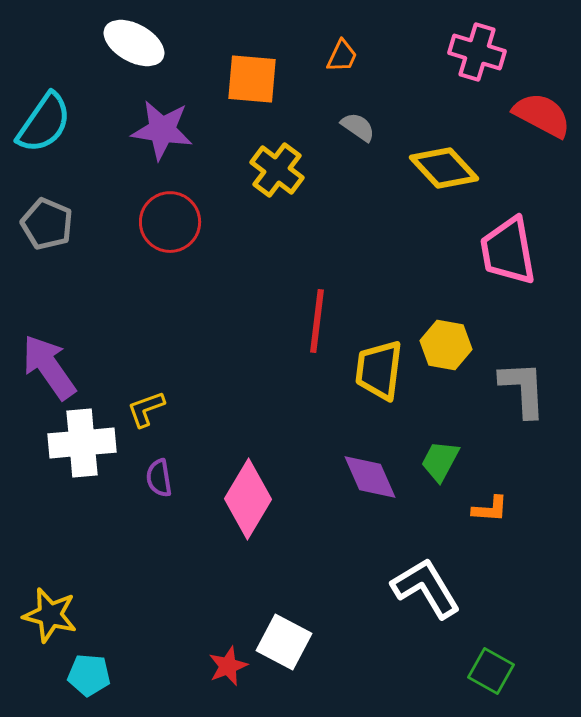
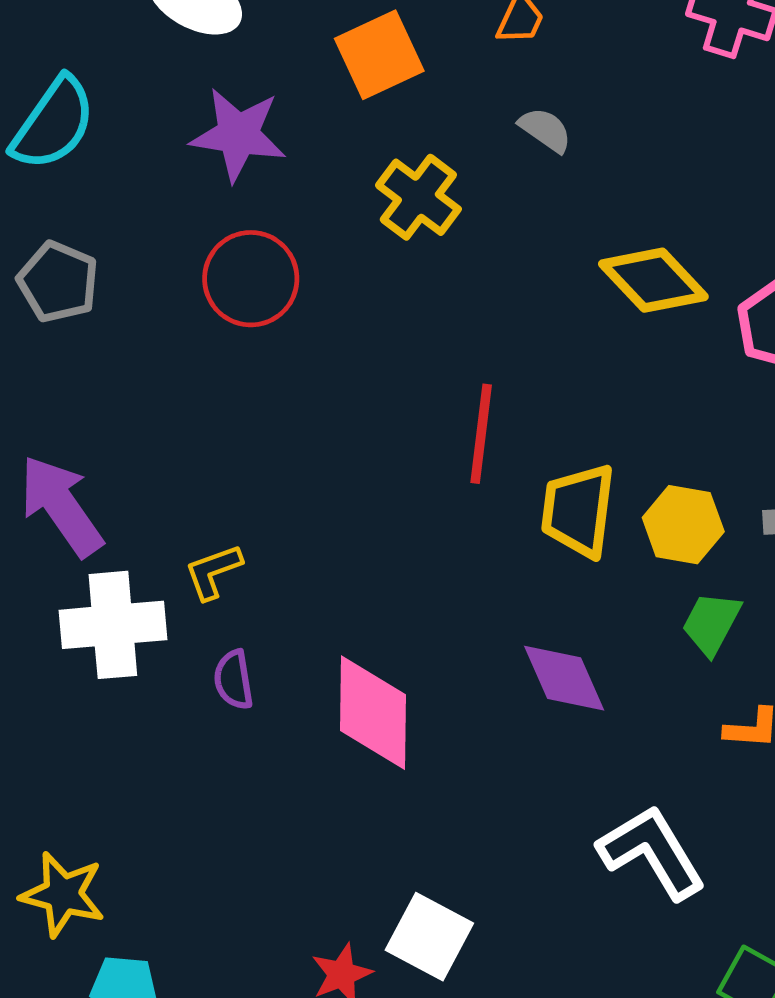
orange square: (252, 79) -> (379, 55), turned -30
yellow diamond: (444, 168) -> (653, 280), moved
yellow hexagon: (446, 345) -> (683, 525), moved
green trapezoid: (440, 461) -> (711, 623), moved
pink diamond: (248, 499) -> (373, 713), turned -30

